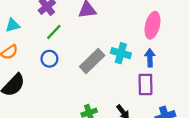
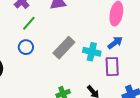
cyan cross: (121, 53) -> (92, 52), moved
blue arrow: (150, 58) -> (115, 43), turned 56

